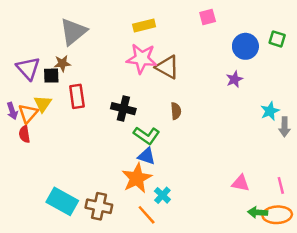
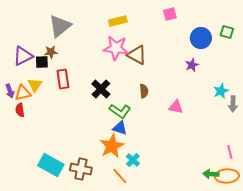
purple triangle: (28, 68) -> (23, 56), turned 45
black cross: (123, 109) -> (101, 89), turned 30
orange triangle: (28, 113) -> (23, 93), turned 36
pink triangle: (241, 183) -> (176, 107), moved

